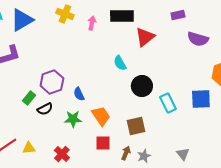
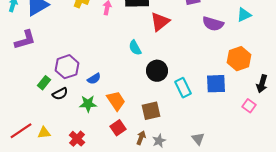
blue semicircle: (79, 94) -> (94, 79), turned -96
red square: (103, 143) -> (118, 128), turned -35

